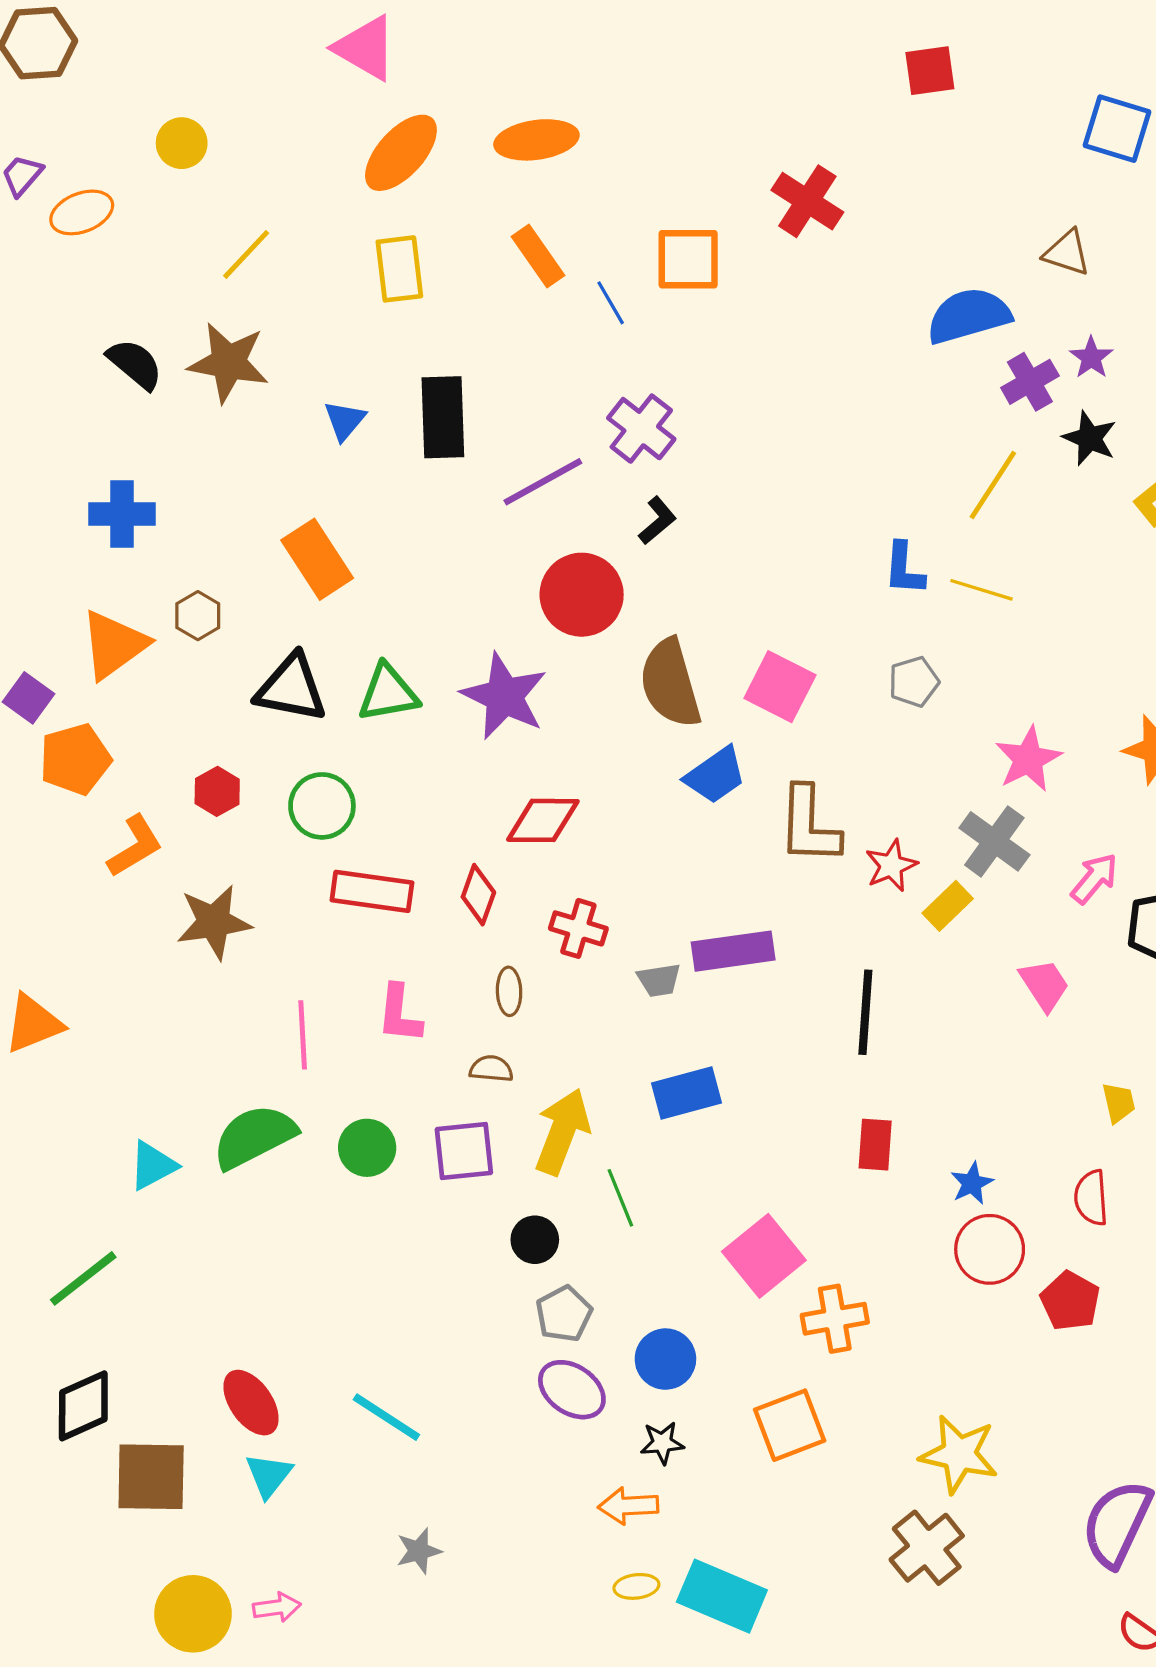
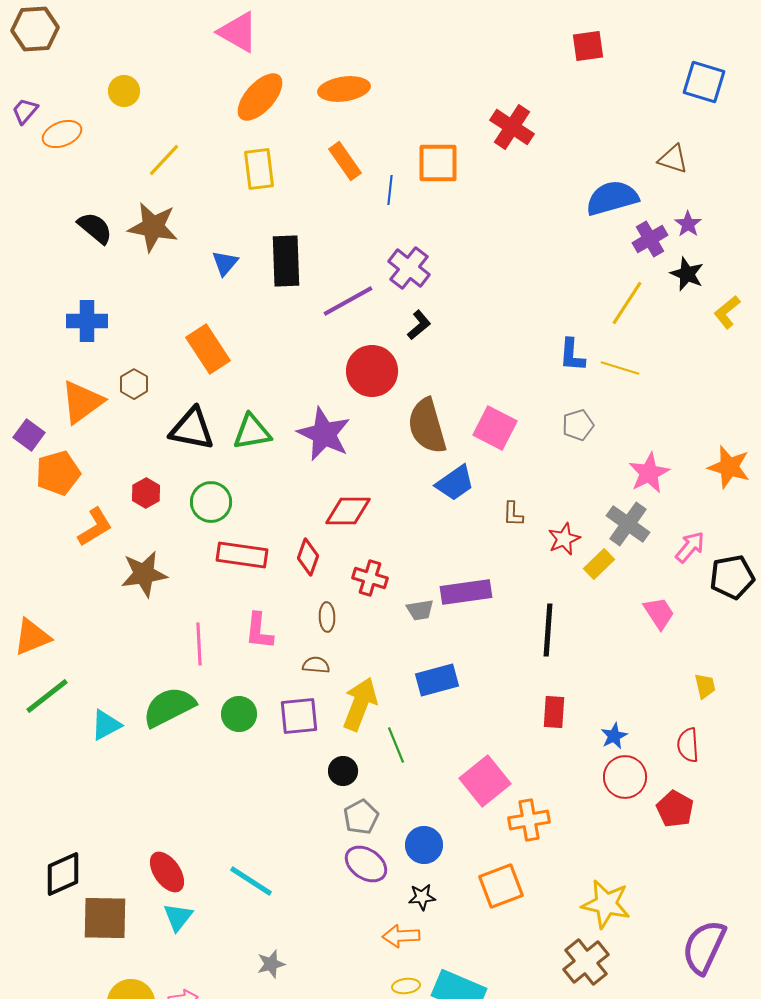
blue line: (611, 303) -> (390, 190), turned 36
brown L-shape: (809, 825) -> (513, 514), size x0.5
green line: (83, 1278) -> (47, 696), moved

